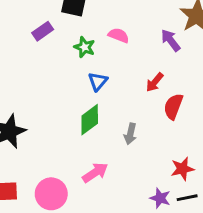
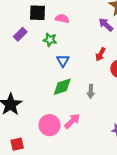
pink semicircle: (119, 35) -> (62, 19), moved
green diamond: (90, 120) -> (62, 87), turned 30
pink circle: (51, 194) -> (50, 125), moved

